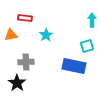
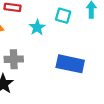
cyan square: (87, 46) -> (63, 16), moved, turned 32

